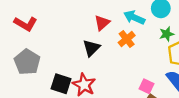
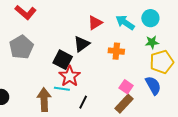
orange cross: (127, 39) -> (116, 51), moved, turned 35
black square: (61, 84) -> (63, 60), moved

